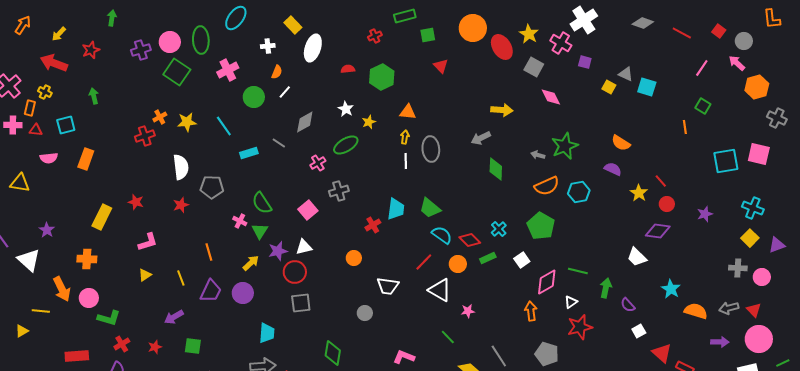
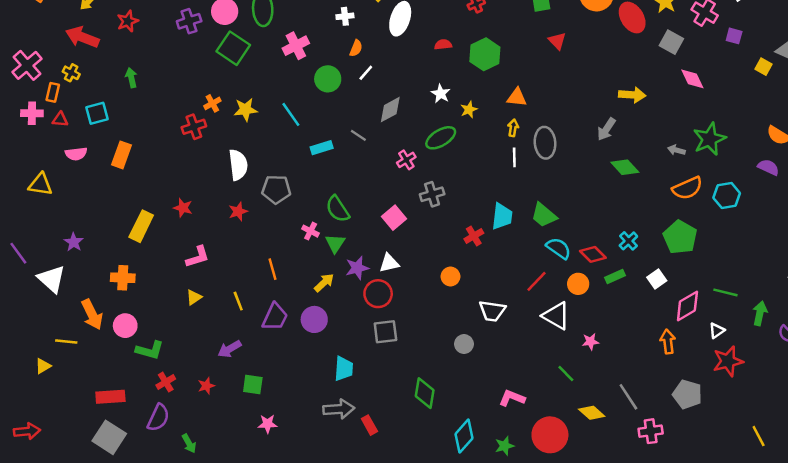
gray arrow: (481, 138) -> (606, 129), turned -30
green diamond: (496, 169) -> (625, 167), turned -45

